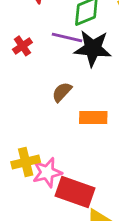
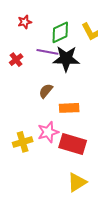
pink star: (47, 172) -> (48, 132), moved
red rectangle: (75, 192) -> (73, 144), moved

